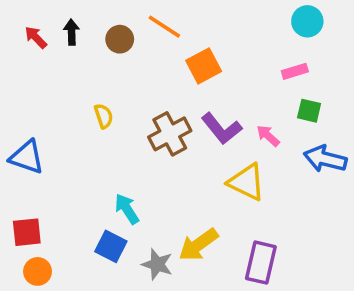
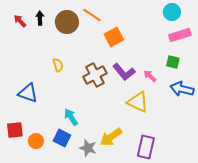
brown circle: (120, 39) -> (67, 22), size x1.5
pink rectangle: (295, 71) -> (180, 35), moved, size x1.5
blue triangle: (27, 157) -> (28, 93), moved
orange circle: (38, 271) -> (36, 141), moved

